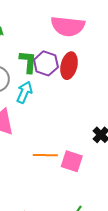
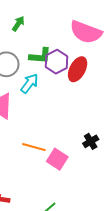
green L-shape: (28, 62) -> (40, 56), turned 75

